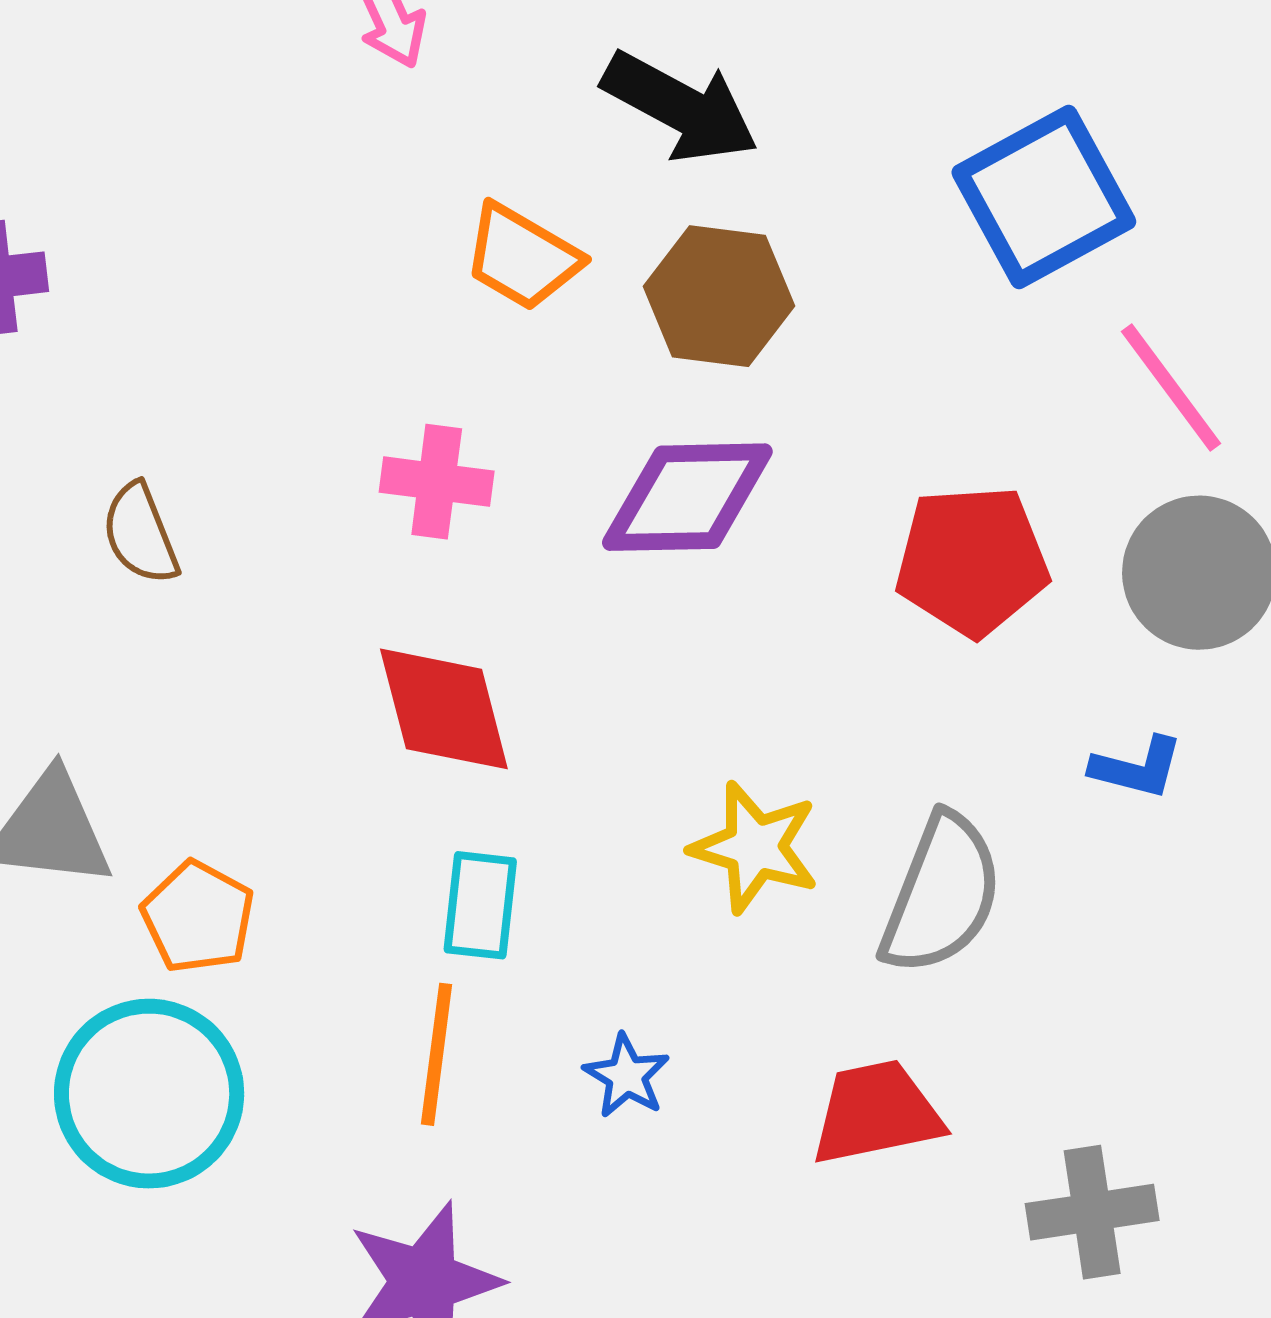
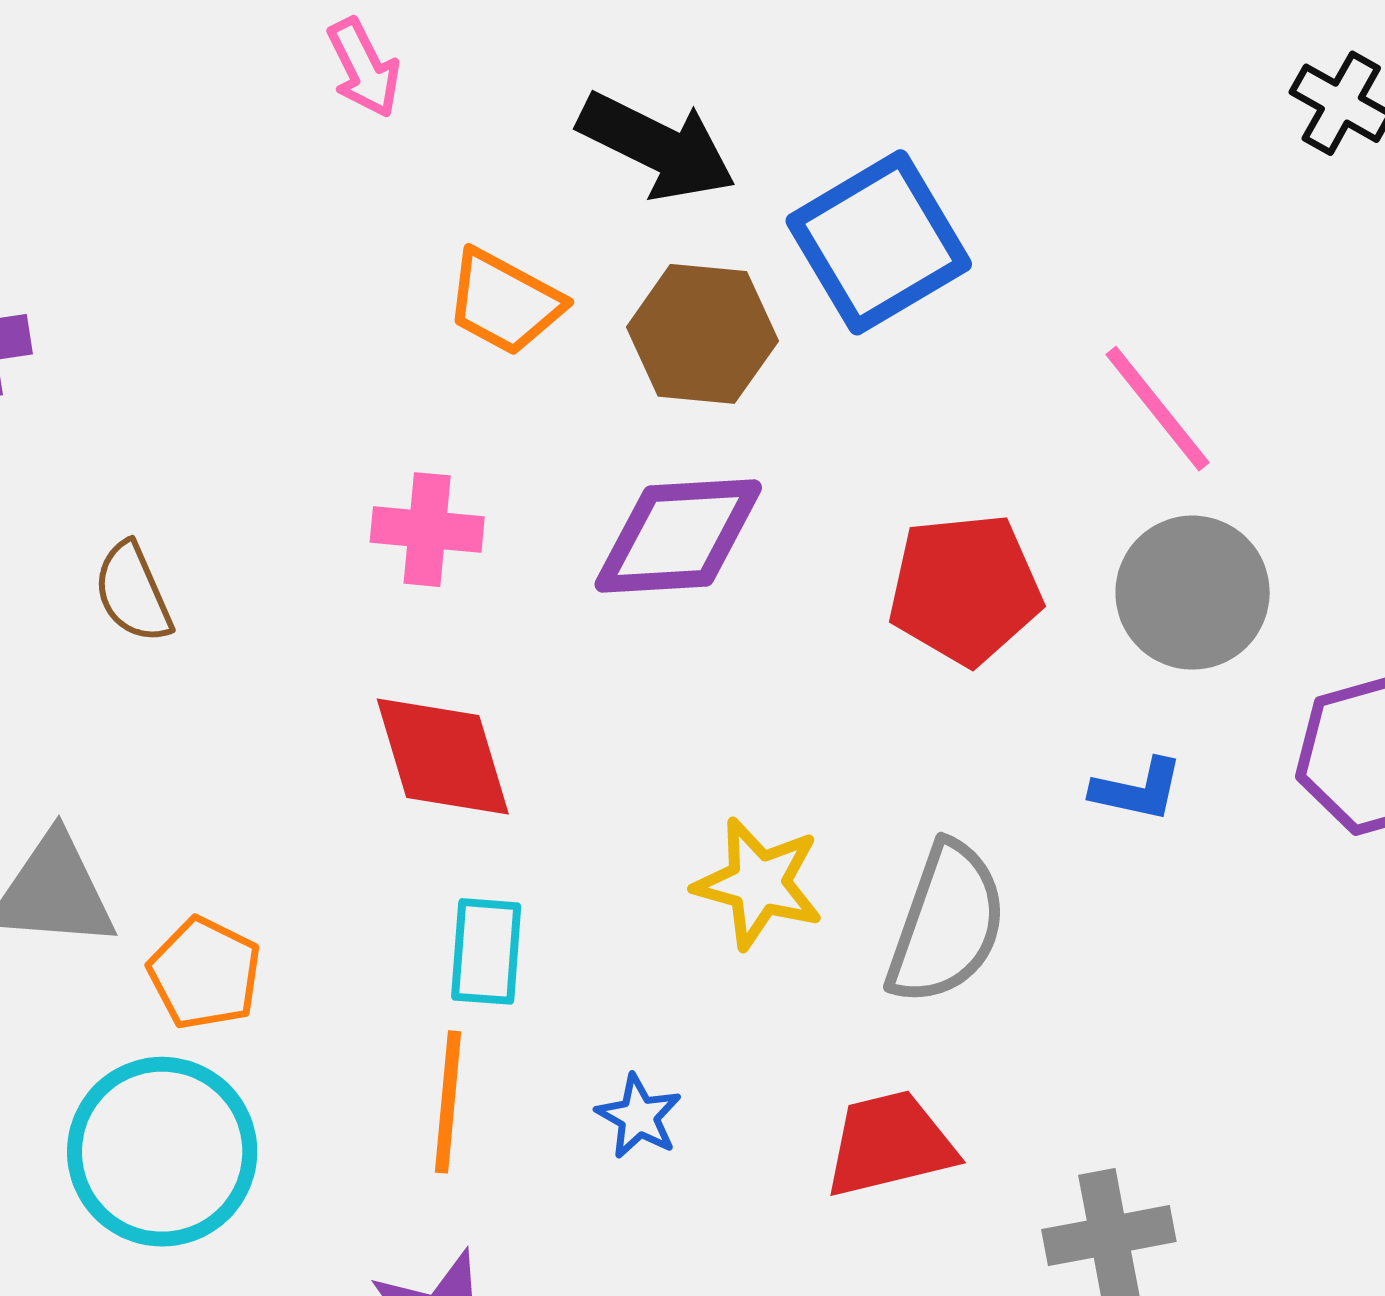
blue square: (1044, 197) -> (879, 242), moved

